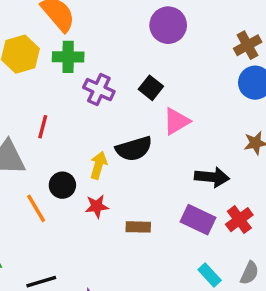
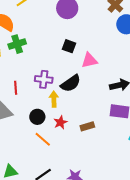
purple cross: (99, 90) -> (44, 79), moved
pink triangle: (176, 121) -> (89, 60), turned 36
orange line: (36, 208) -> (43, 139), moved

